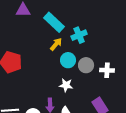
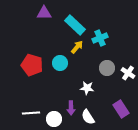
cyan circle: (68, 60) -> (60, 63), moved
white cross: (107, 70) -> (128, 73), turned 32

